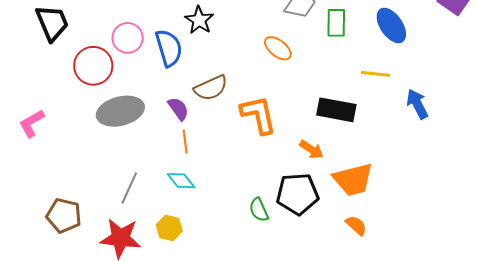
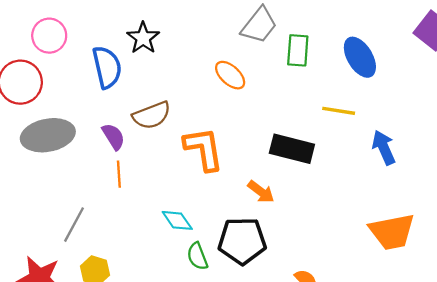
pink circle: (128, 38) -> (49, 36), moved
orange trapezoid: (353, 179) -> (392, 232), moved
cyan diamond: (181, 181) -> (177, 220), moved
gray line: (129, 188) -> (74, 225), moved

